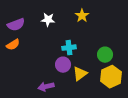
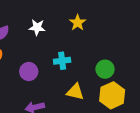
purple circle: (63, 65) -> (29, 72), moved
yellow triangle: (80, 74) -> (75, 92), turned 49

